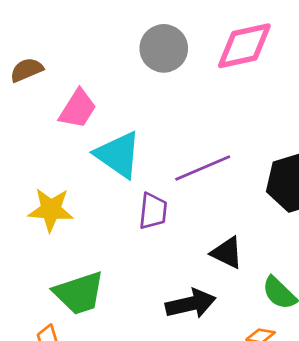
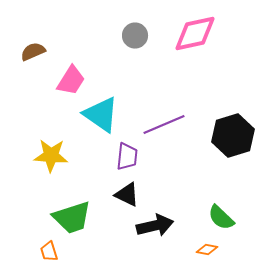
gray circle: (164, 48) -> (135, 36), size x0.7
black triangle: (227, 253) -> (127, 194), moved

